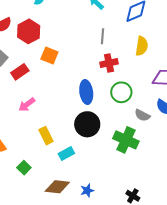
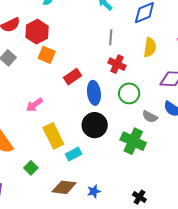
orange square: (49, 55) -> (47, 55), moved
red cross: (109, 63) -> (117, 64), turned 36
red rectangle: (20, 72) -> (73, 77), moved
yellow rectangle: (46, 136) -> (53, 136), size x1.4

